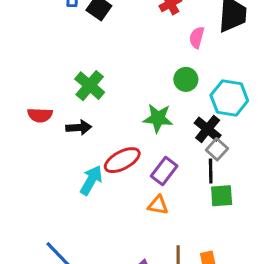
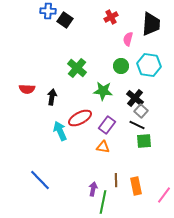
green cross: (90, 86) -> (77, 68), moved
cyan hexagon: (229, 98) -> (149, 65), moved
black arrow: (79, 127) -> (52, 97), turned -77
black line: (211, 171) -> (137, 125), turned -63
cyan arrow: (91, 180) -> (60, 131), turned -54

